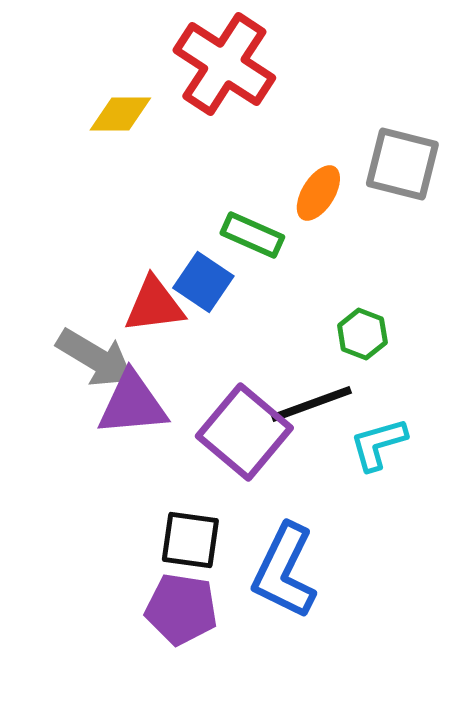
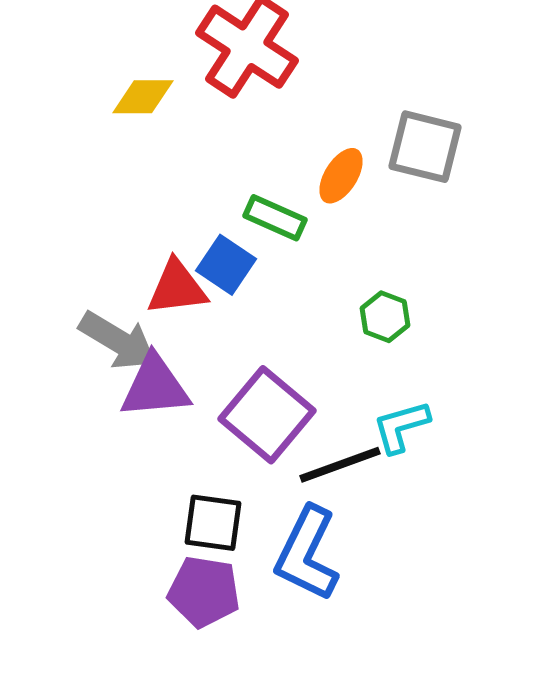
black line: (311, 404) -> (340, 465), moved

